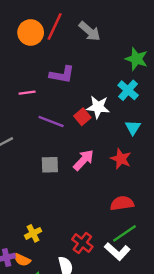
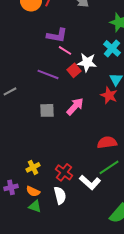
pink line: (27, 93) -> (65, 50), moved, turned 40
red star: (121, 159) -> (109, 95), moved
red cross: (82, 243) -> (64, 172), moved
white L-shape: (117, 251) -> (90, 182), moved
orange semicircle: (22, 260) -> (33, 191), moved

